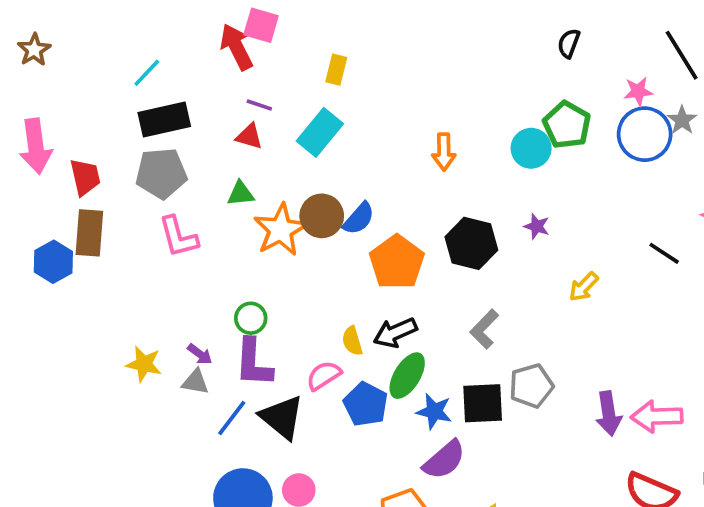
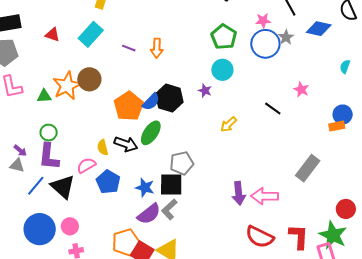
purple line: (259, 105) -> (129, 48), moved
cyan circle: (531, 148) -> (222, 70), moved
green triangle: (241, 194) -> (44, 96), moved
blue semicircle: (359, 219) -> (151, 102), moved
gray L-shape: (484, 329) -> (169, 209), moved
black arrow: (395, 333) -> (126, 144), turned -140
green ellipse: (407, 376) -> (151, 133), moved
gray pentagon: (531, 386) -> (182, 163), moved

